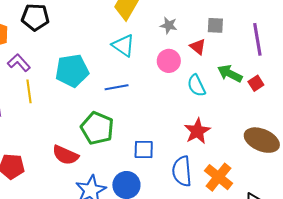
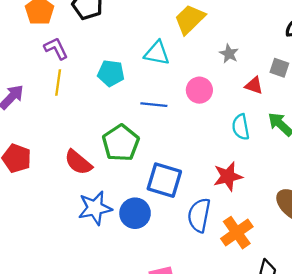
cyan triangle: (123, 45) -> (157, 53), moved, turned -40
red triangle: (198, 47) -> (254, 85), turned -36
pink circle: (169, 61) -> (199, 90), moved
cyan pentagon: (72, 71) -> (111, 73), size x0.7
blue square: (144, 150) -> (164, 180), size x1.5

